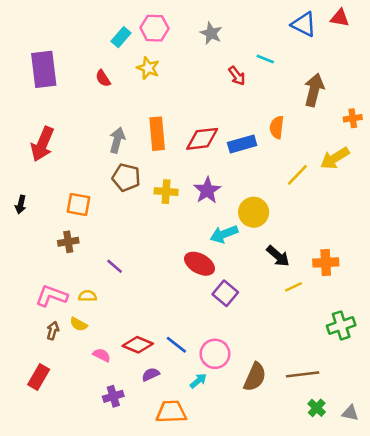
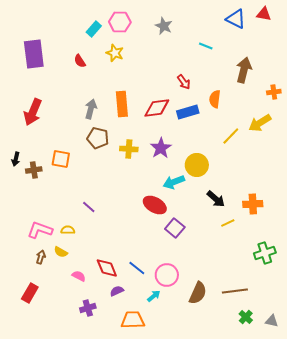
red arrow: (237, 76) -> (184, 82), moved
brown cross: (68, 242) -> (34, 170), moved
red diamond: (138, 345) -> (107, 268), turned 45

